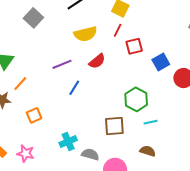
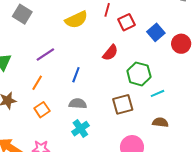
red semicircle: (97, 61) -> (110, 53), moved
purple line: (62, 64) -> (45, 55), moved
orange line: (20, 84) -> (37, 83), moved
gray semicircle: (90, 154) -> (78, 104), moved

